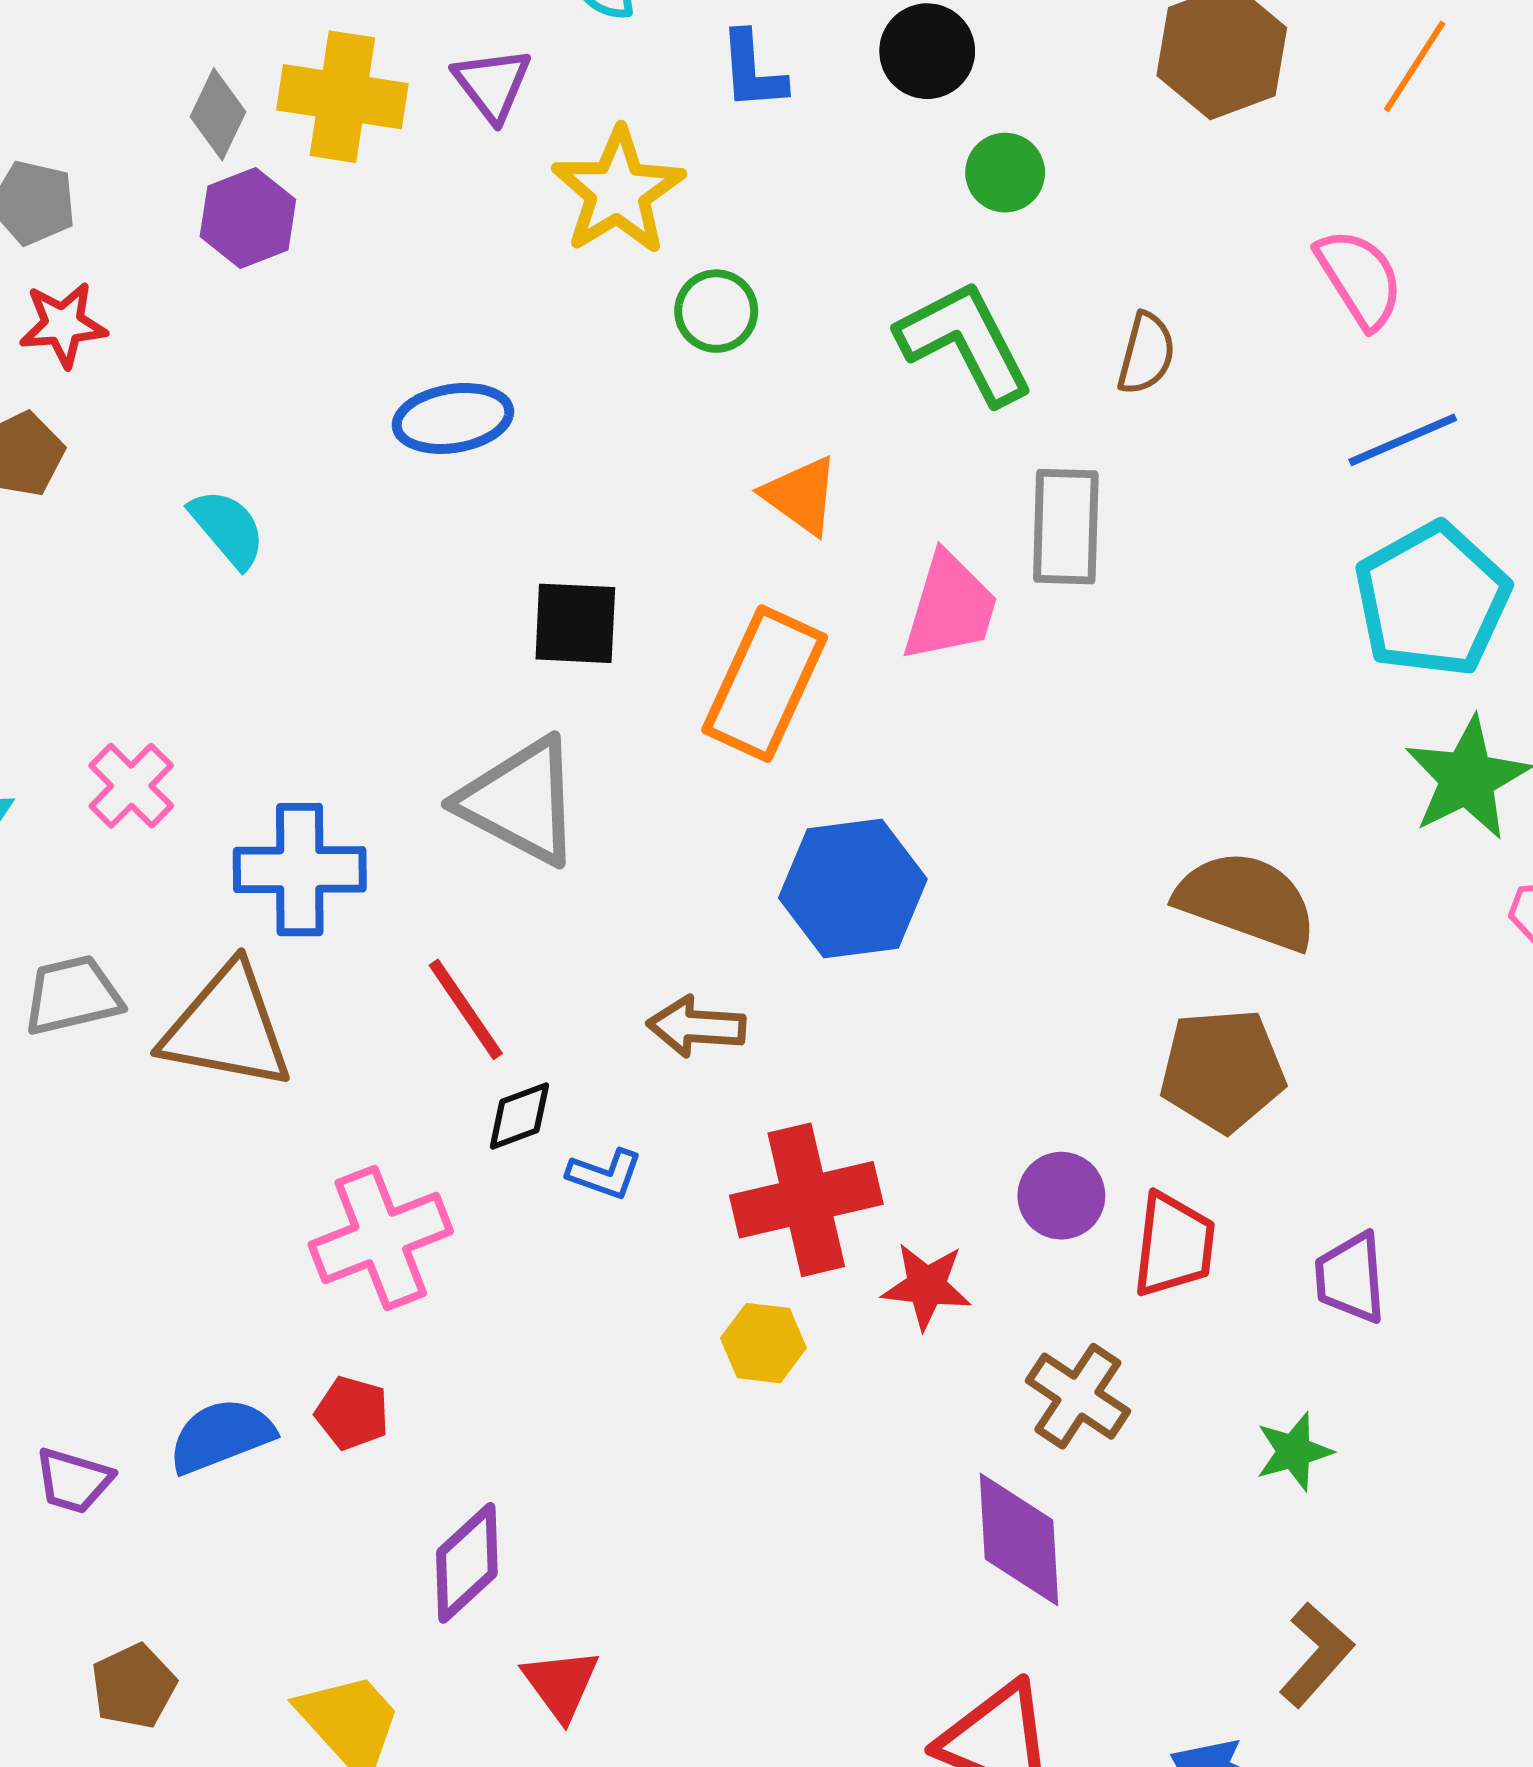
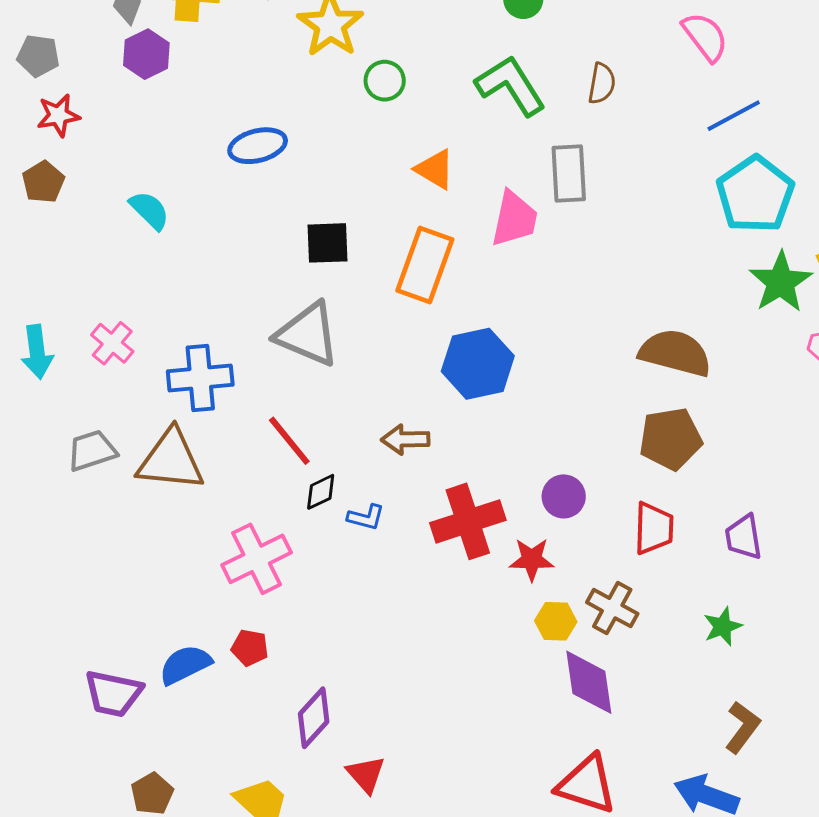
purple circle: (1061, 1196) -> (564, 496), moved
yellow hexagon: (763, 1343) -> (556, 621), moved
purple trapezoid: (74, 1481) -> (113, 693), size x1.5

